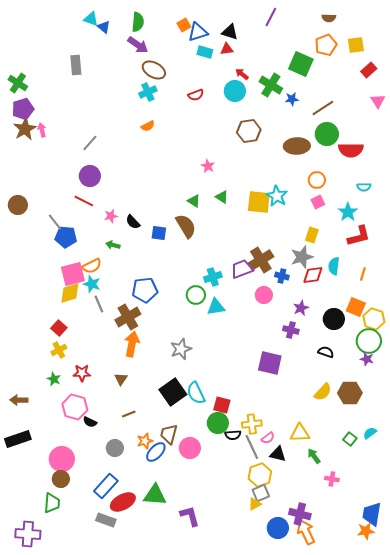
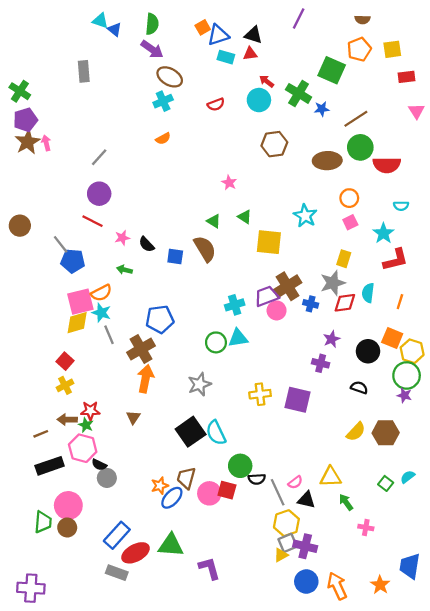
red rectangle: (369, 70) -> (407, 77), turned 35
yellow square: (259, 202) -> (269, 242), moved
green circle: (196, 295) -> (216, 342), moved
pink circle: (264, 295) -> (277, 310), moved
green star: (54, 379) -> (86, 425), moved
brown arrow: (19, 400) -> (67, 420), moved
red square: (222, 405) -> (227, 490), moved
brown line: (129, 414) -> (41, 434), moved
yellow cross: (252, 424) -> (260, 394), moved
black rectangle: (18, 439) -> (50, 466), moved
gray circle: (115, 448) -> (107, 478), moved
green trapezoid: (52, 503) -> (43, 522), moved
purple cross: (300, 514) -> (305, 546), moved
orange star: (366, 531) -> (380, 585), moved, turned -30

